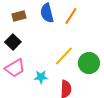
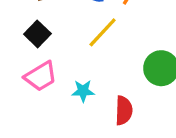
yellow line: (64, 56) -> (103, 32), moved

